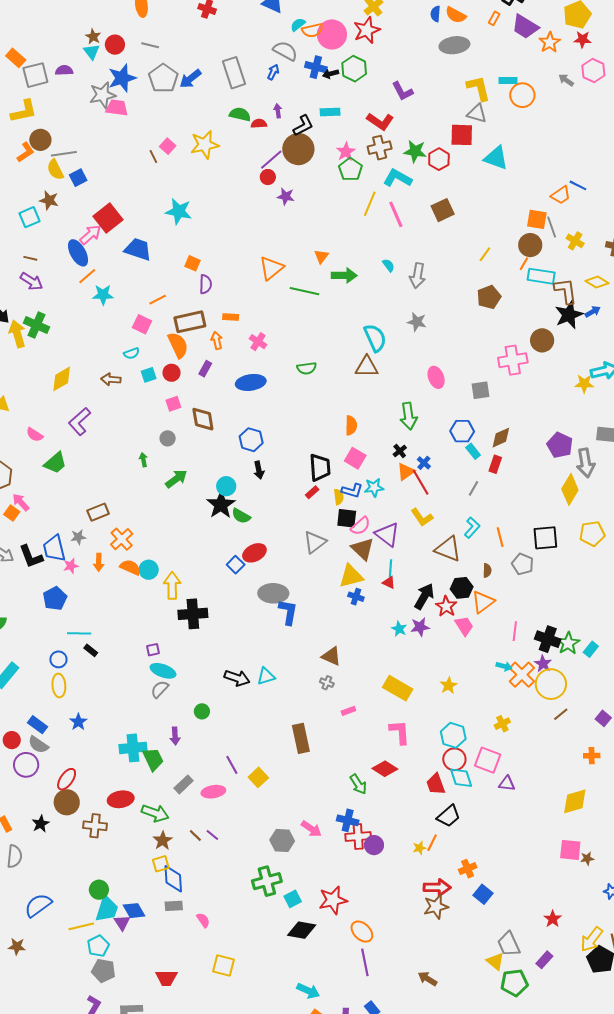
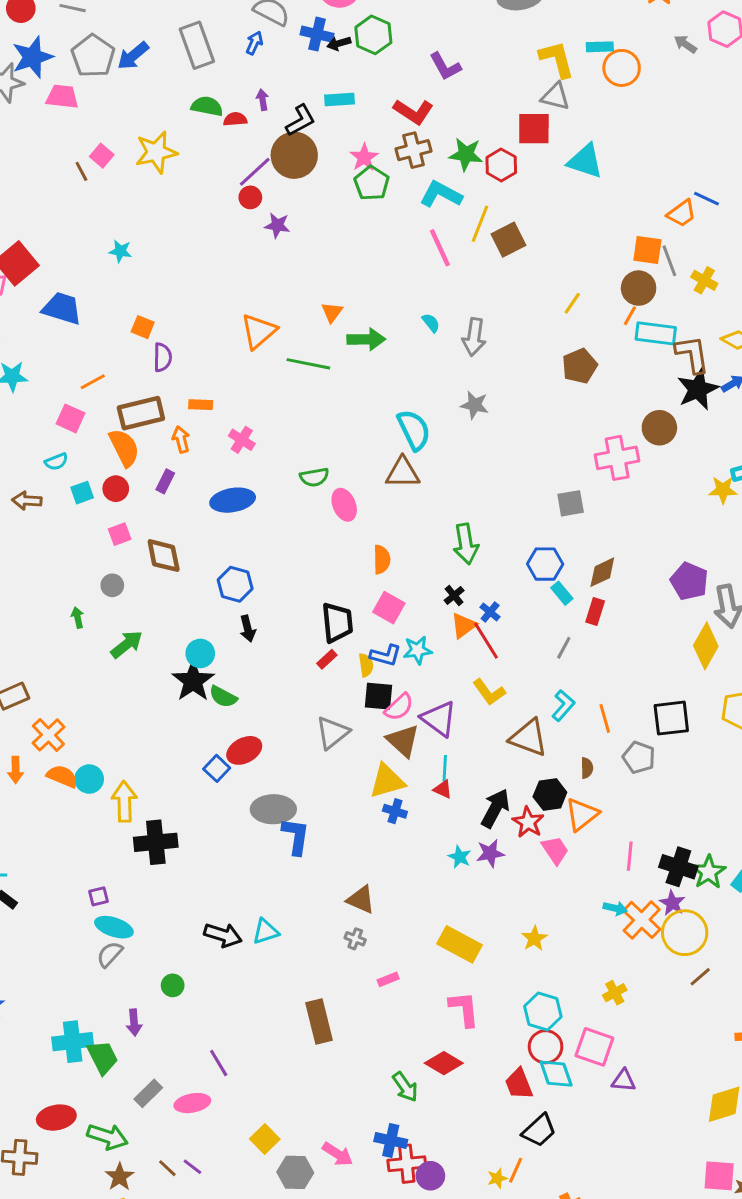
pink trapezoid: (117, 108) -> (62, 97), moved
yellow line: (370, 204) -> (480, 224), moved
cyan star: (179, 211) -> (120, 251), size x0.6
pink ellipse: (436, 377) -> (344, 505), moved
yellow square: (258, 777) -> (265, 1139), moved

